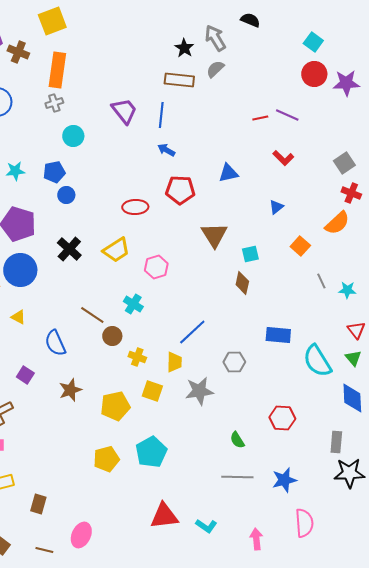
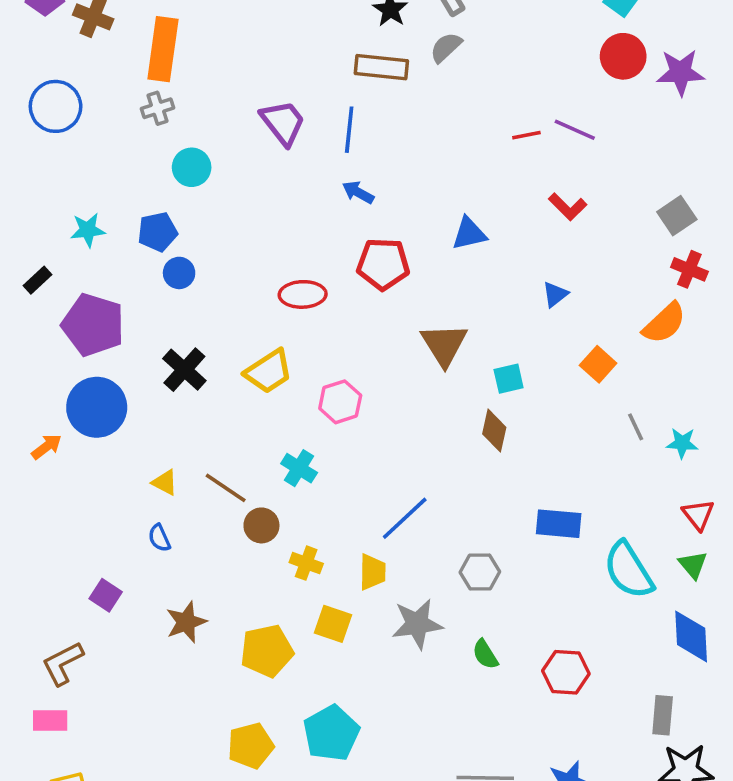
yellow triangle: (18, 317) -> (165, 482), moved
blue semicircle: (55, 343) -> (159, 538), size x0.6
green semicircle: (237, 440) -> (485, 654), moved

